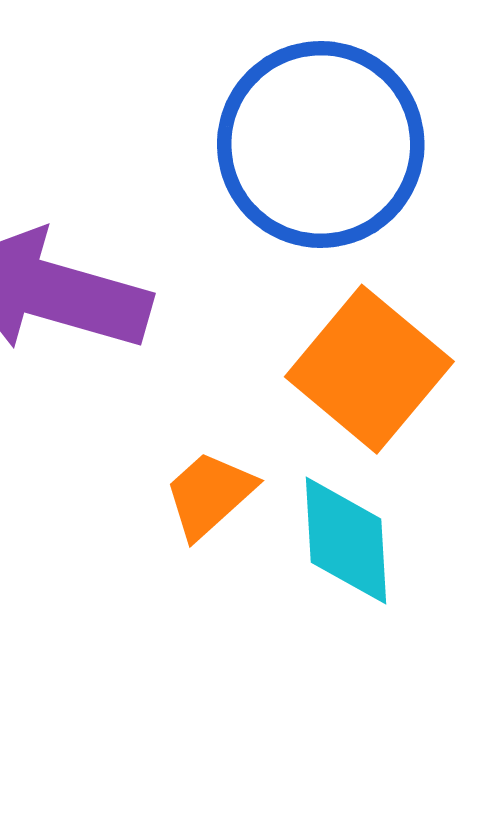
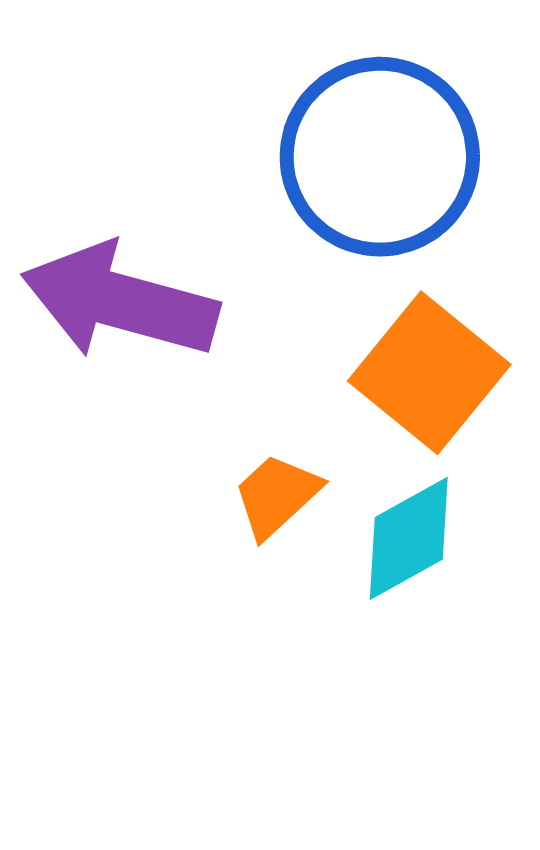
cyan diamond: (346, 541) -> (409, 538), turned 65

